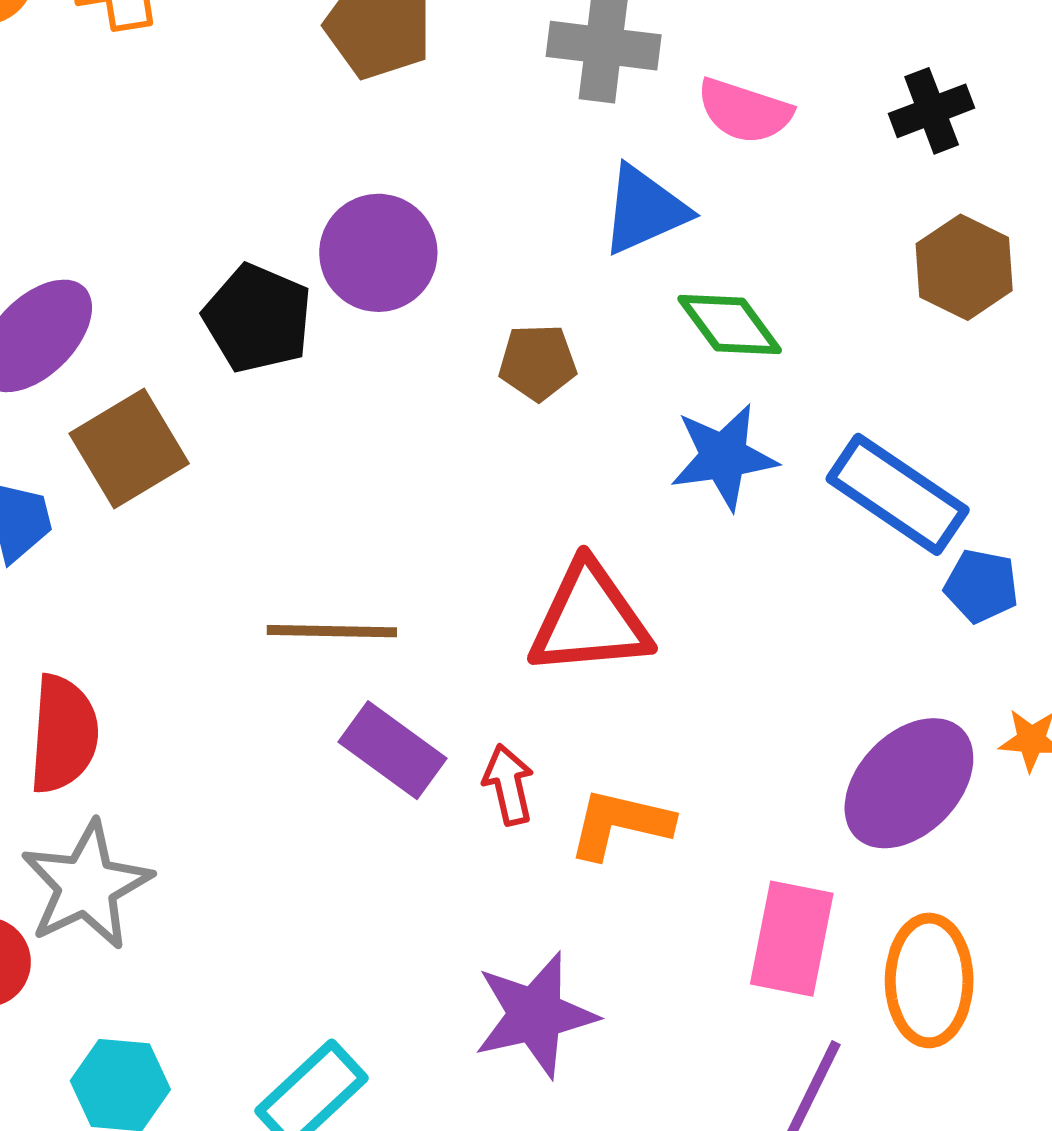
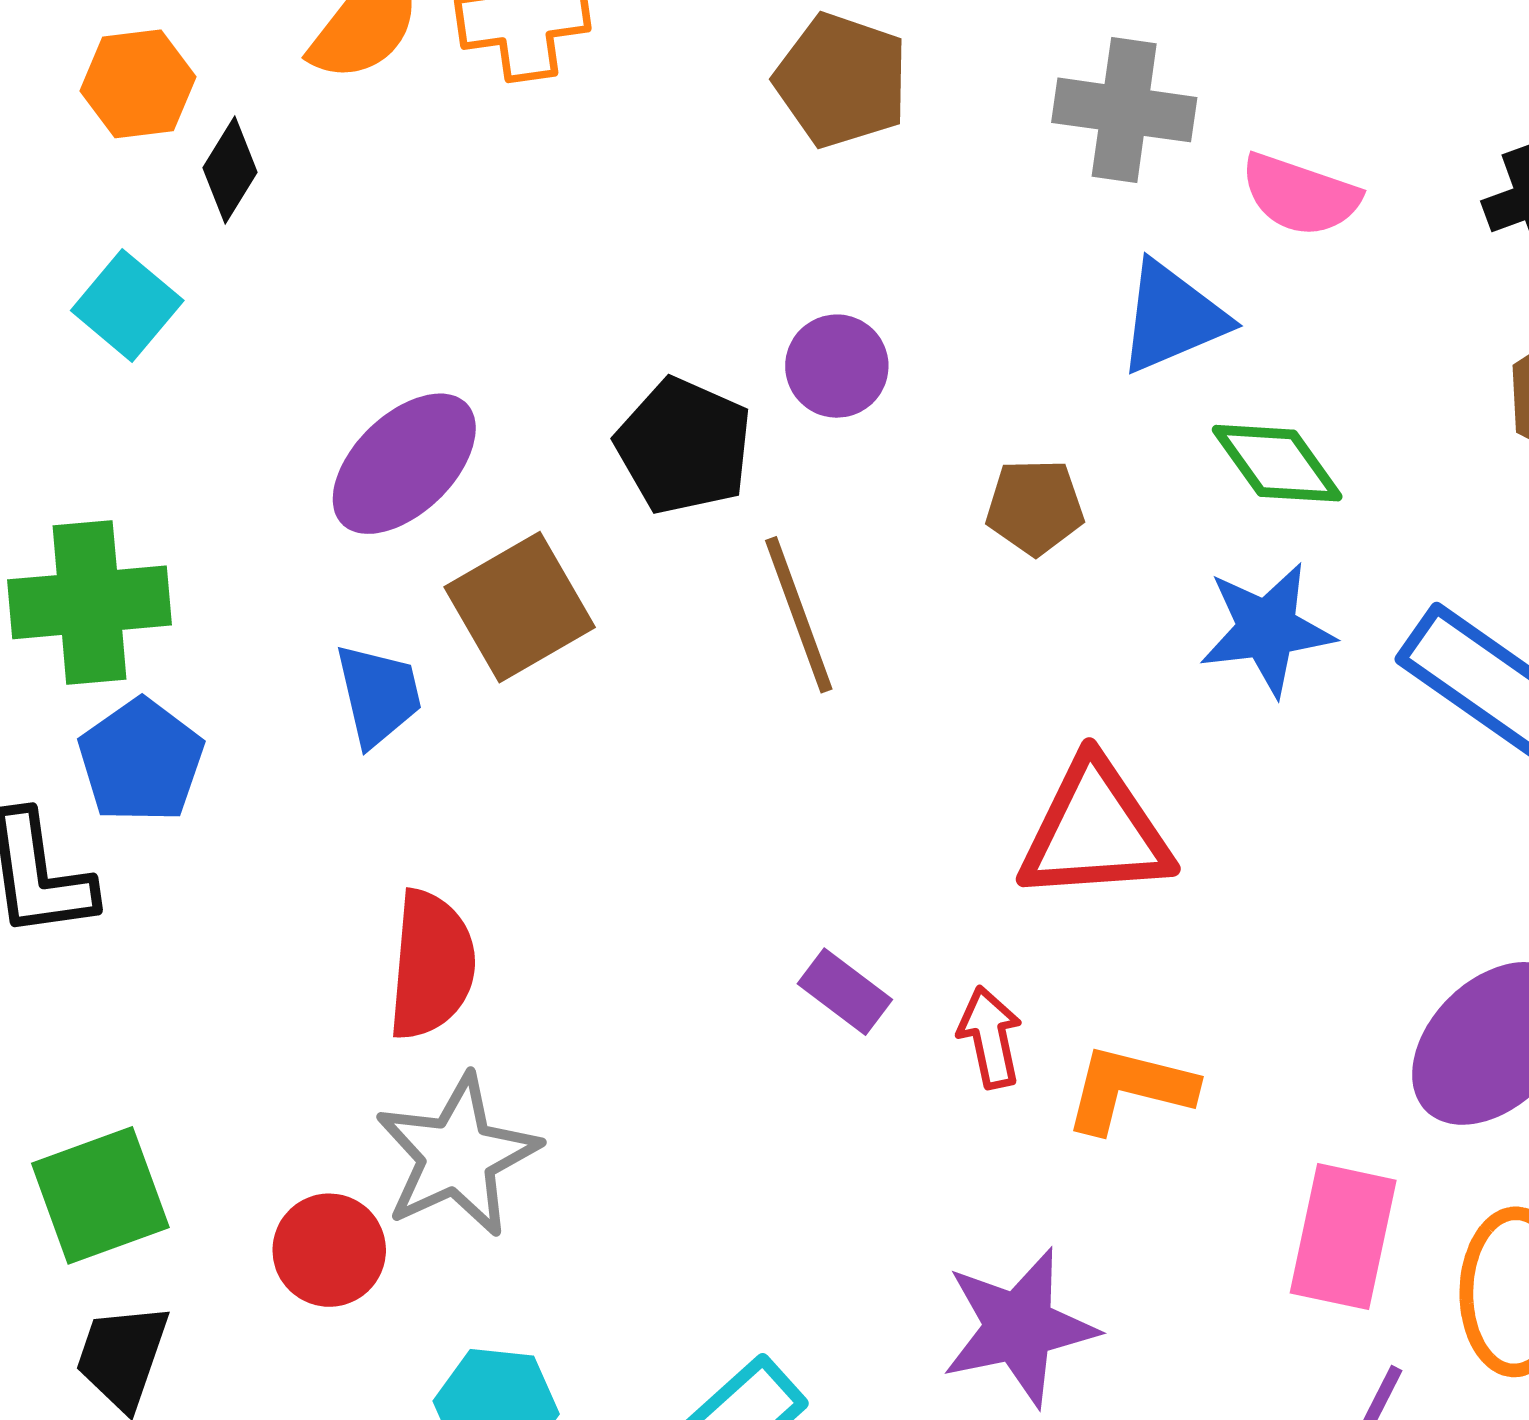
purple circle: (378, 253) -> (837, 366), size x0.7
brown line: (332, 631) -> (799, 615), moved, turned 68
purple rectangle: (393, 750) -> (845, 992), size x0.7

